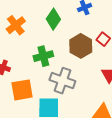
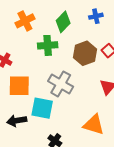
green cross: (43, 56) -> (48, 45), moved

